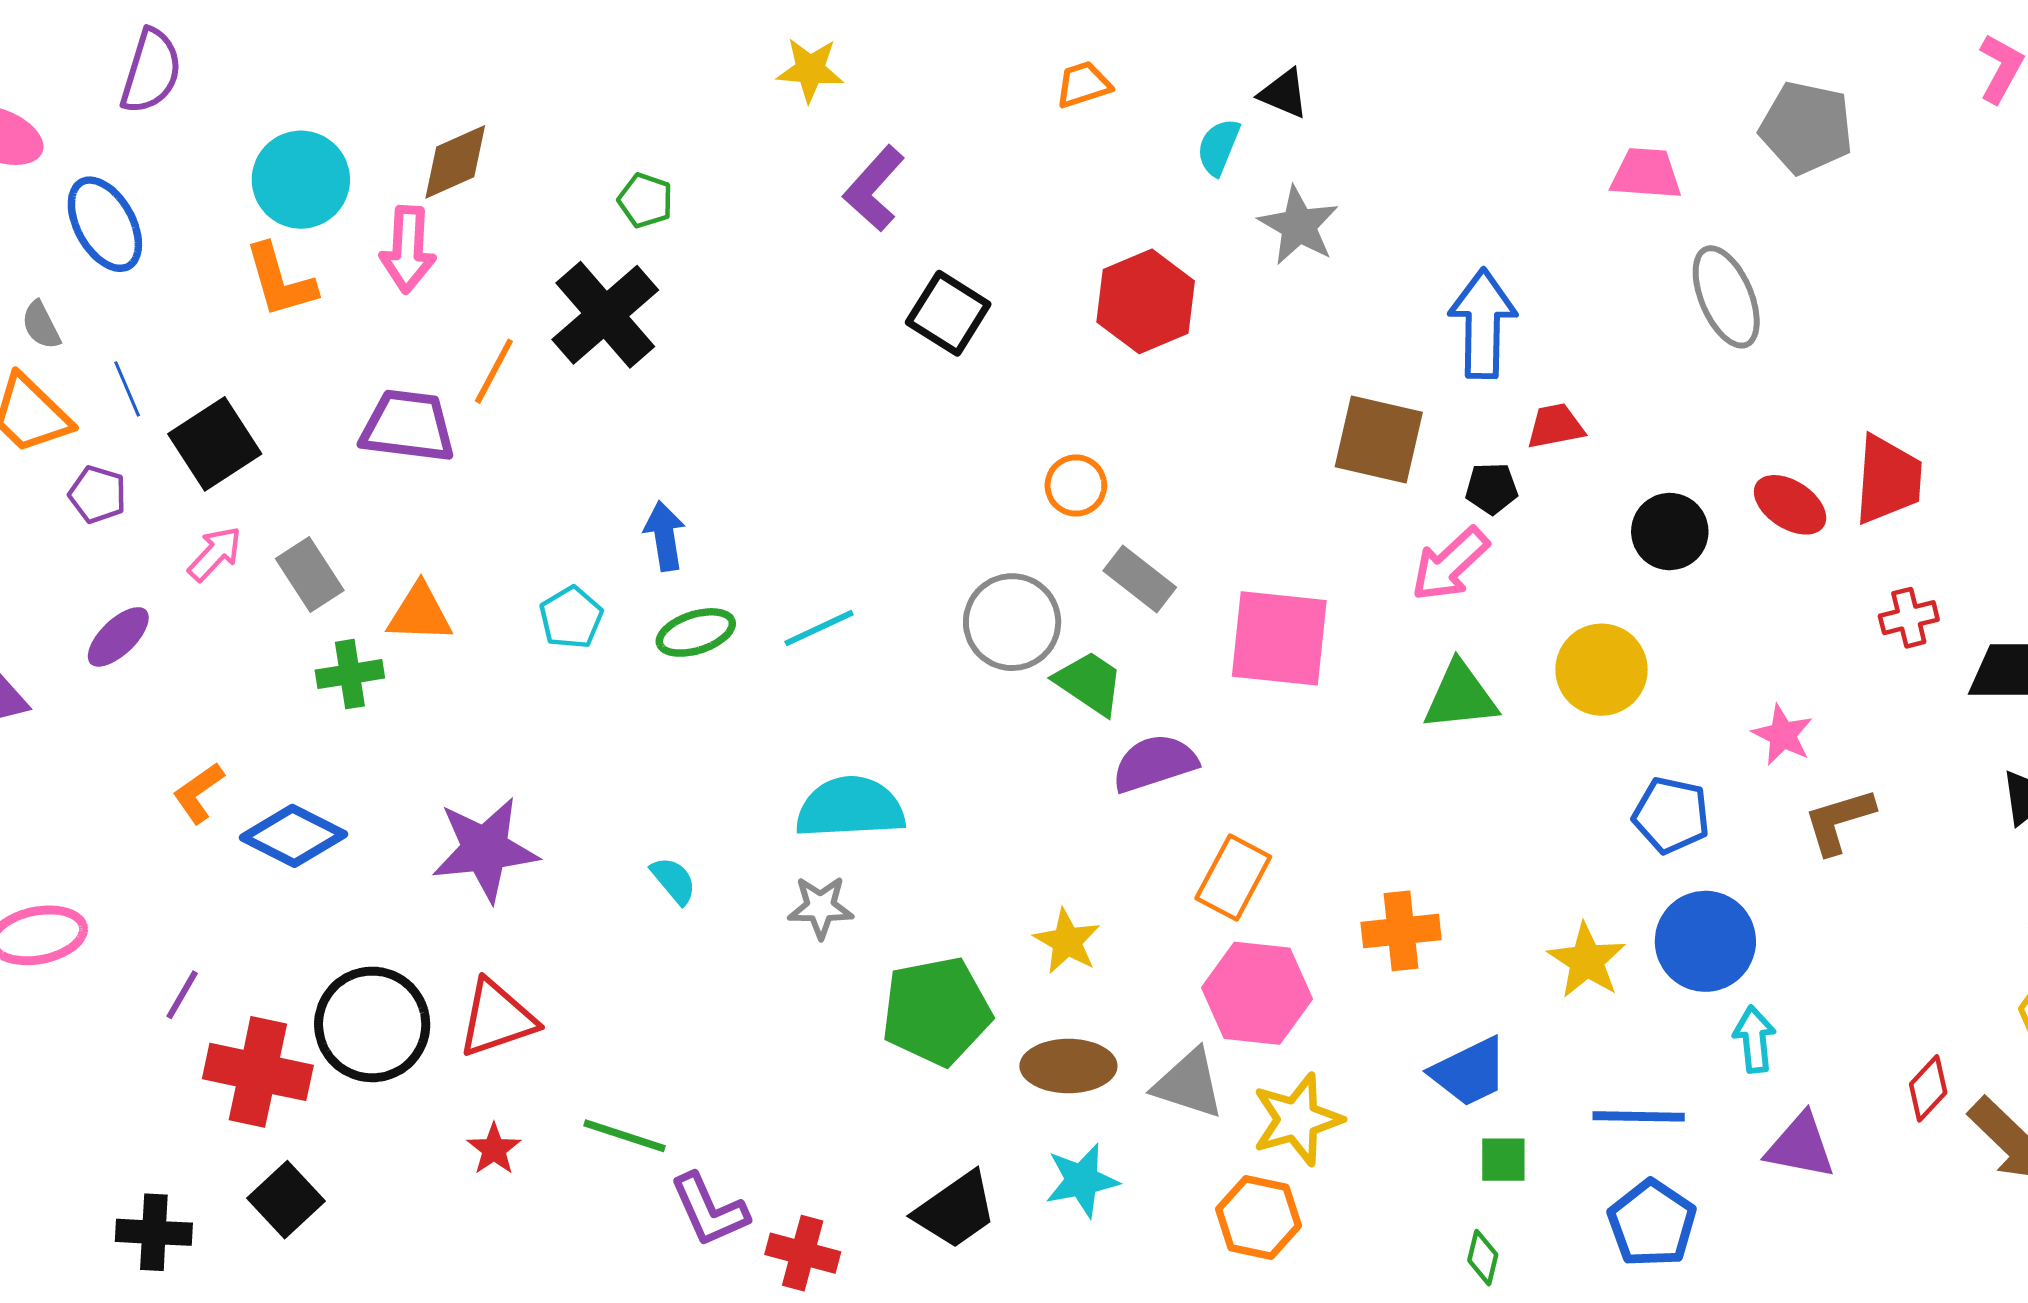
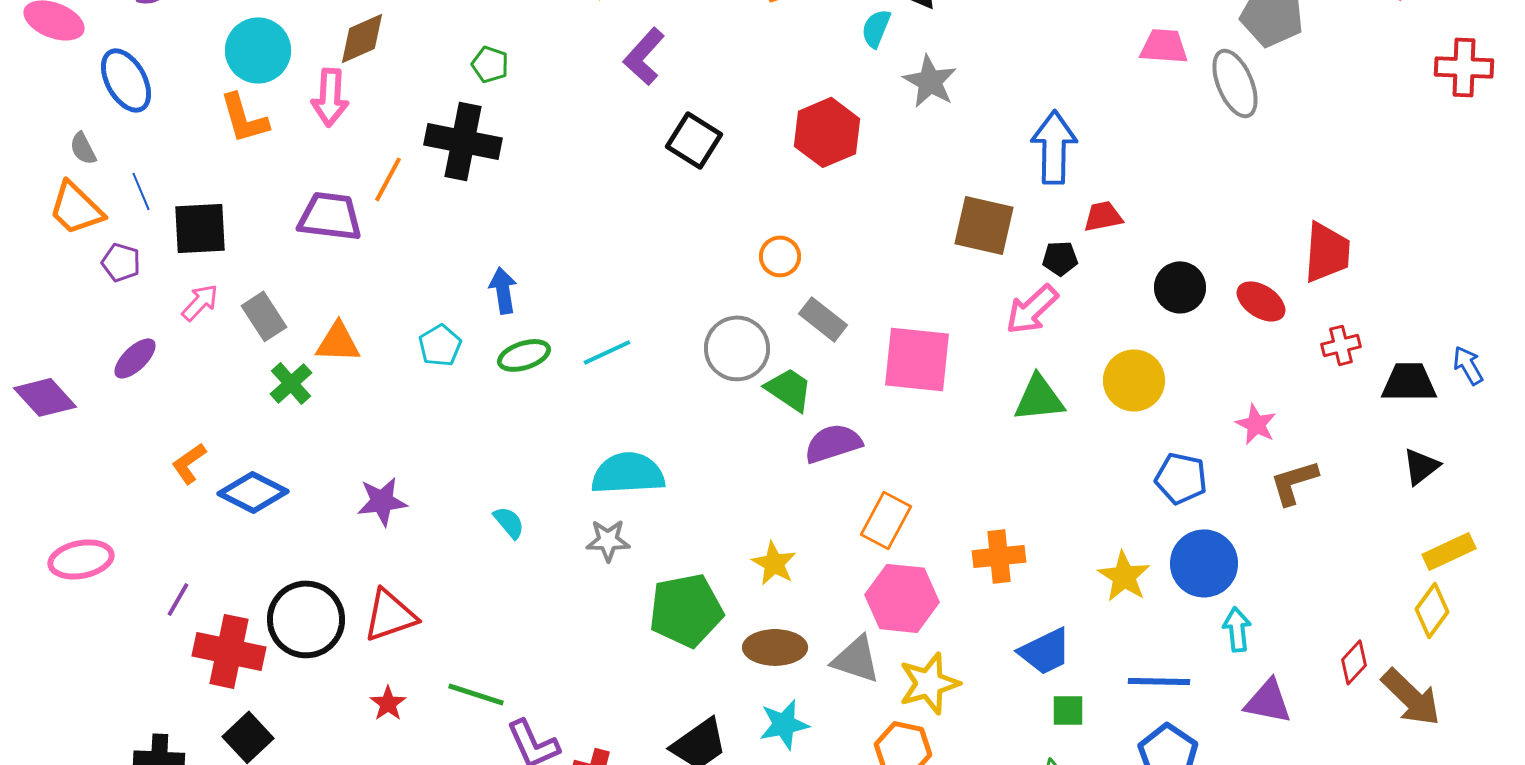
gray ellipse: (1726, 297) -> (1235, 83), moved
black cross: (605, 315) -> (463, 141), turned -38
black square: (215, 444) -> (200, 228), turned 30
red ellipse: (1790, 505) -> (1261, 301), moved
green cross: (350, 674) -> (291, 383), turned -33
purple star: (485, 849) -> (382, 501), size x0.7

